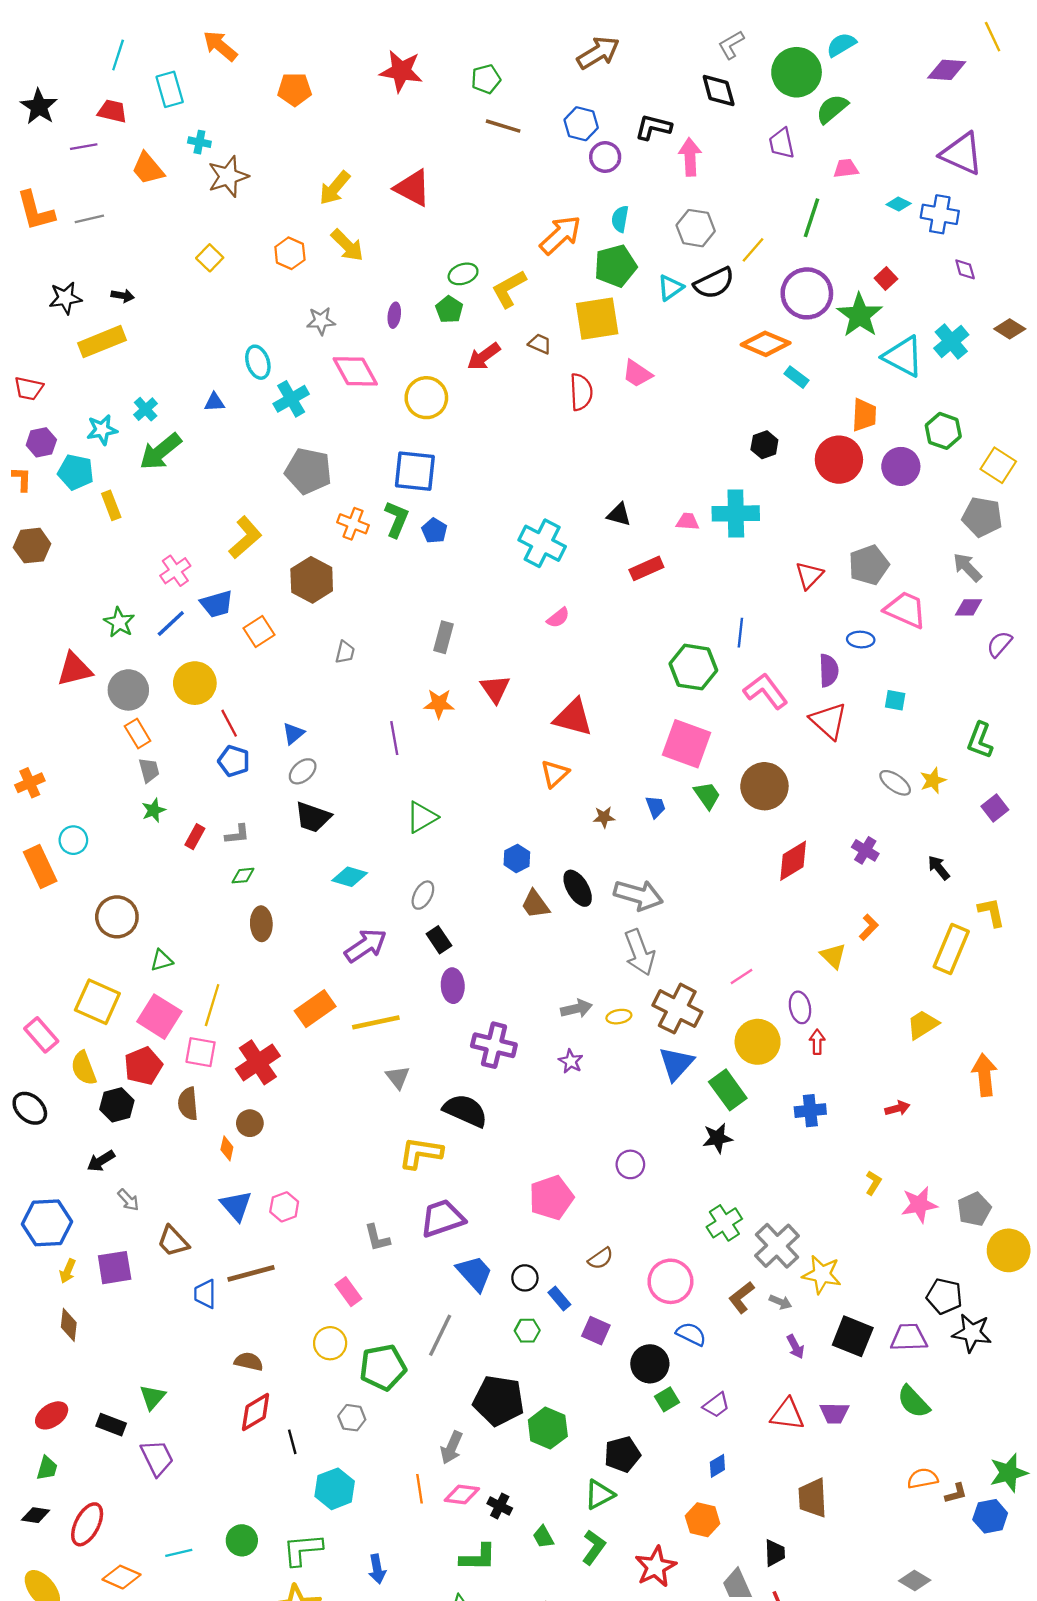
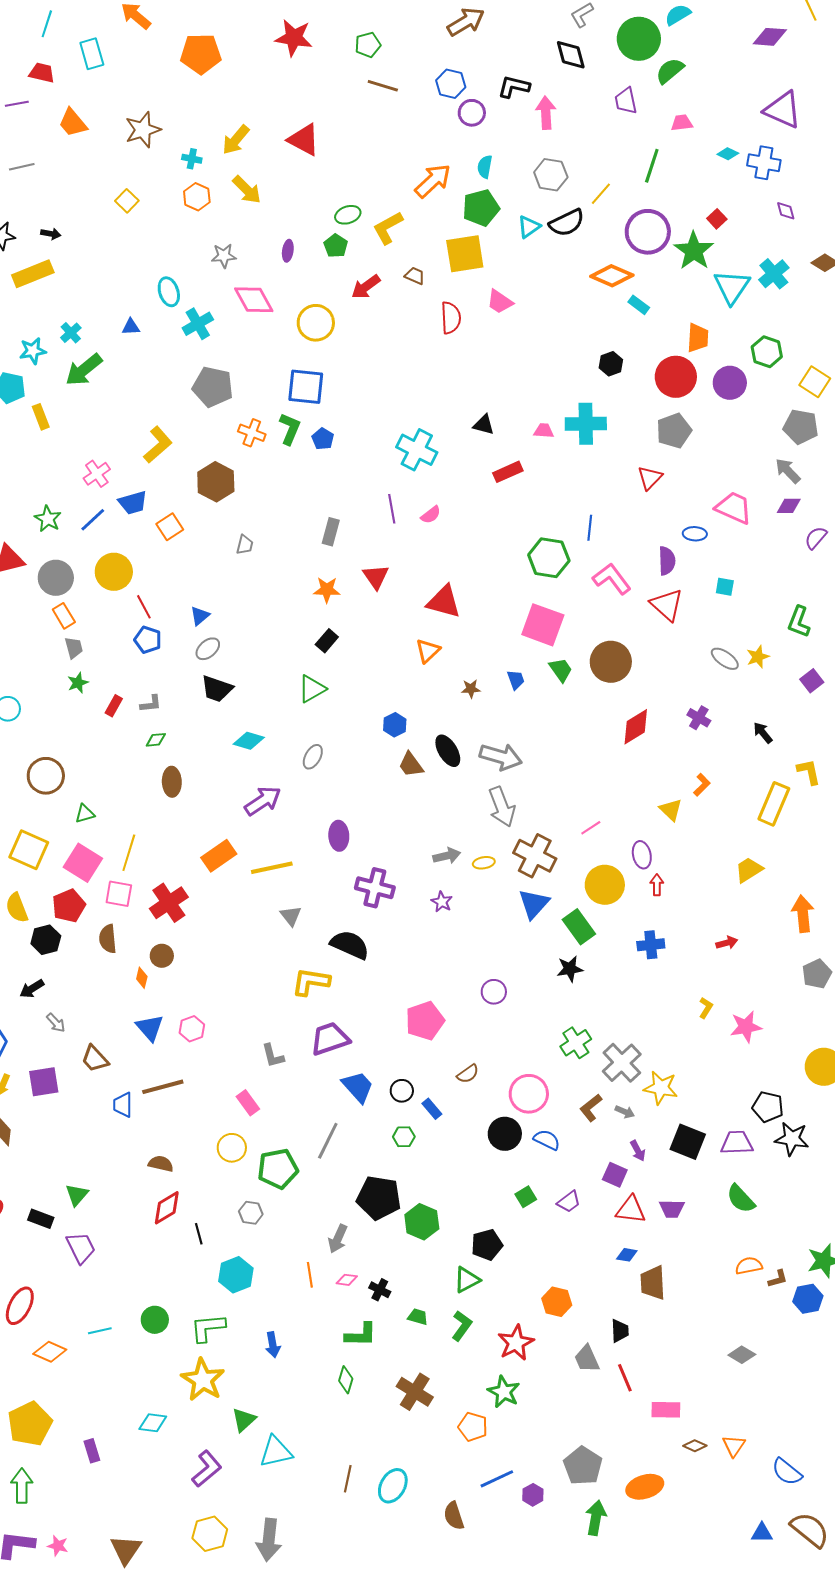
orange pentagon: (295, 89) -> (201, 54), size x1.4
cyan cross: (199, 142) -> (192, 159), moved
cyan triangle: (903, 356) -> (732, 287), turned 36
gray pentagon: (869, 565) -> (674, 431), moved
purple line: (394, 738) -> (392, 509), moved
black rectangle: (439, 940) -> (327, 641), moved, turned 75
gray pentagon: (974, 1209) -> (817, 974), moved
purple square: (596, 1331) -> (615, 1175), moved
black circle: (650, 1364) -> (505, 1134), moved
blue diamond: (717, 1466) -> (627, 1255), moved, turned 40
pink diamond: (462, 1495) -> (347, 1280), size x0.7
green trapezoid: (543, 1537) -> (418, 1317), turned 135

